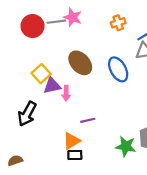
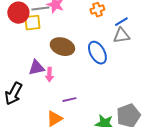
brown ellipse: (80, 63) -> (62, 47), turned -30
yellow square: (41, 74) -> (32, 23), moved, turned 36

